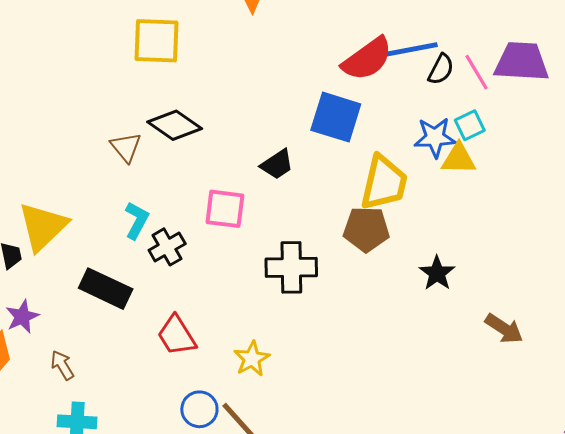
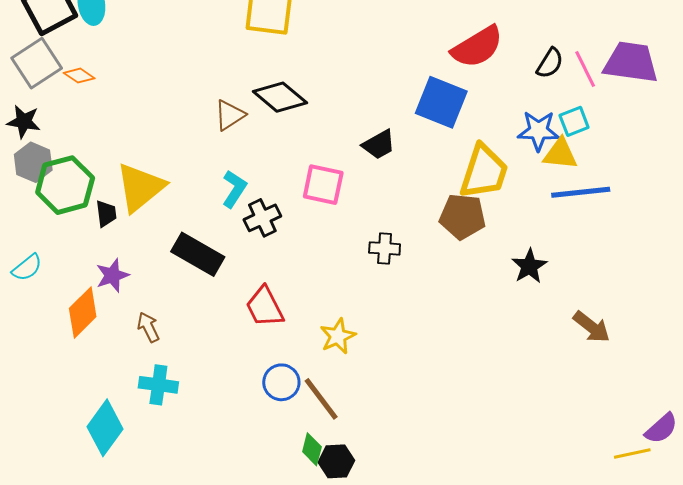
blue line: (408, 50) -> (581, 192), moved
brown triangle: (126, 147) -> (230, 115), turned 32
black cross: (291, 267) -> (385, 248), size x0.6

